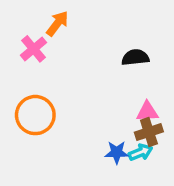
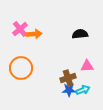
orange arrow: (57, 23) -> (34, 34), moved, turned 49
brown cross: (149, 132) -> (68, 78), moved

